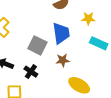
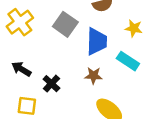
cyan rectangle: (99, 43) -> (128, 61), moved
gray square: (37, 45) -> (65, 24), moved

